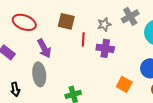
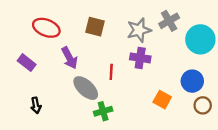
gray star: (104, 24) -> (139, 30), size x1.5
red line: (83, 39) -> (111, 72), moved
gray ellipse: (39, 74) -> (86, 88), moved, turned -40

